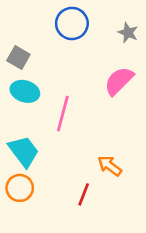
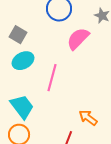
pink semicircle: (119, 81) -> (78, 39), moved
cyan ellipse: (25, 91) -> (23, 61), turned -45

